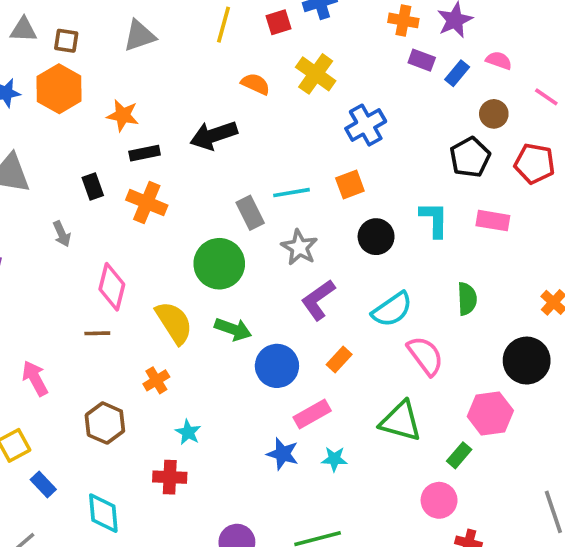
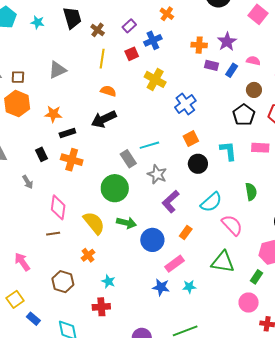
orange semicircle: (255, 84) -> (108, 91), moved
orange square: (350, 184) -> (191, 139), moved

